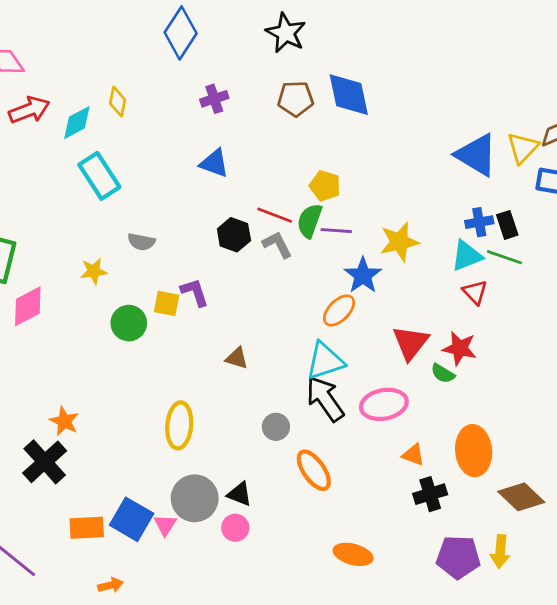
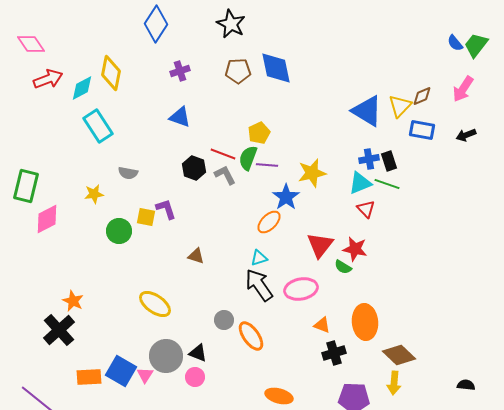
yellow diamond: (118, 102) -> (111, 73), size x1.6
yellow pentagon: (325, 186) -> (259, 133), turned 30
cyan triangle: (325, 361) -> (259, 258), size x0.6
yellow ellipse: (179, 425) -> (155, 304), turned -60
gray circle: (276, 427) -> (224, 320), moved
yellow arrow: (500, 552) -> (394, 383), moved

